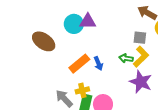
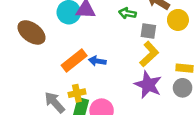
green arrow: (126, 58) -> (127, 13), moved
blue arrow: (98, 63) -> (97, 61), turned 120

